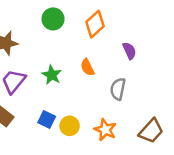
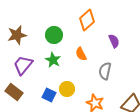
green circle: (53, 19) -> (54, 35), moved
yellow circle: (70, 126) -> (67, 89), moved

